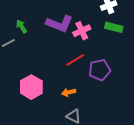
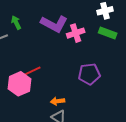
red line: (75, 60) -> (31, 72), moved
orange arrow: (69, 92) -> (58, 101), moved

